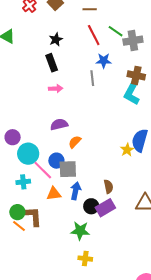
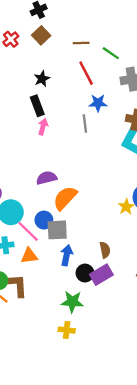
green line: (116, 31) -> (111, 53), moved
pink arrow: (56, 89) -> (43, 127), moved, turned -72
orange semicircle: (75, 142) -> (65, 198), size x1.6
orange triangle: (54, 194) -> (29, 256), moved
yellow cross: (85, 259) -> (67, 330), moved

